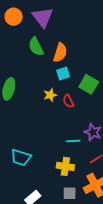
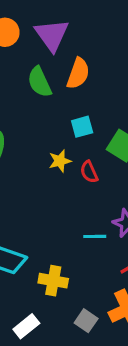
orange semicircle: (60, 53) -> (78, 73), moved
yellow cross: (65, 166) -> (53, 281), moved
gray square: (70, 193) -> (86, 321), turned 32

